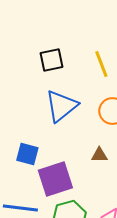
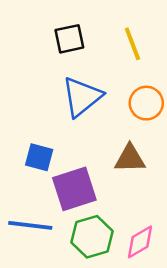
brown triangle: (99, 155) -> (130, 159), size x1.5

